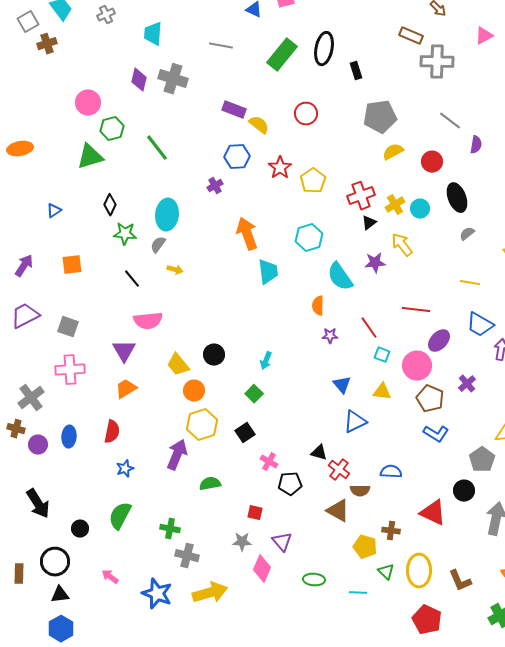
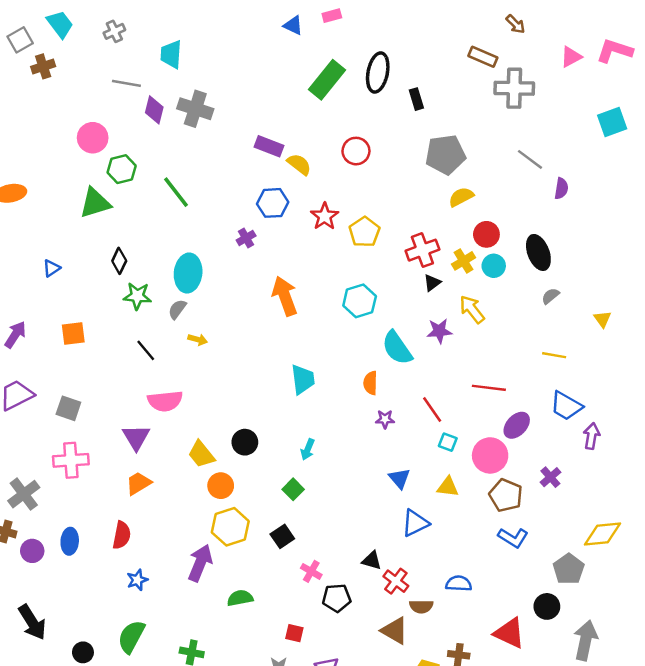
gray line: (221, 46) -> (126, 83), moved
red circle: (432, 162) -> (486, 234), moved
cyan trapezoid: (268, 272) -> (303, 379), moved

